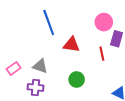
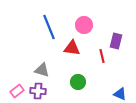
pink circle: (104, 22) -> (84, 25), moved
pink rectangle: (14, 68) -> (17, 91), moved

